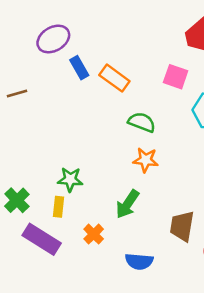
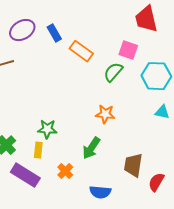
purple ellipse: (53, 39) -> (22, 30), moved
blue rectangle: (79, 68) -> (54, 33), moved
green semicircle: (142, 122) -> (113, 72), moved, turned -70

